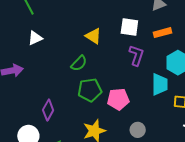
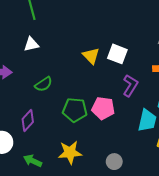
white square: (129, 27) -> (117, 54), moved
green semicircle: (79, 63) -> (43, 84), moved
pink pentagon: (118, 99) -> (103, 108), moved

